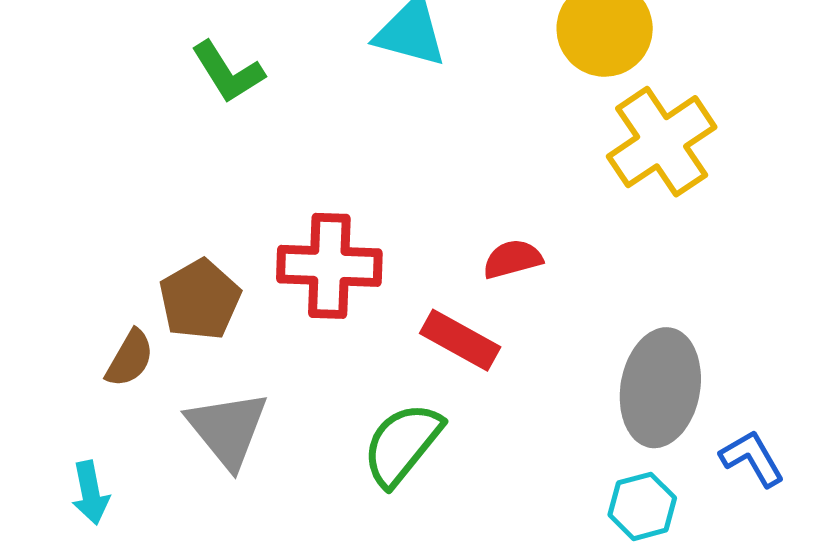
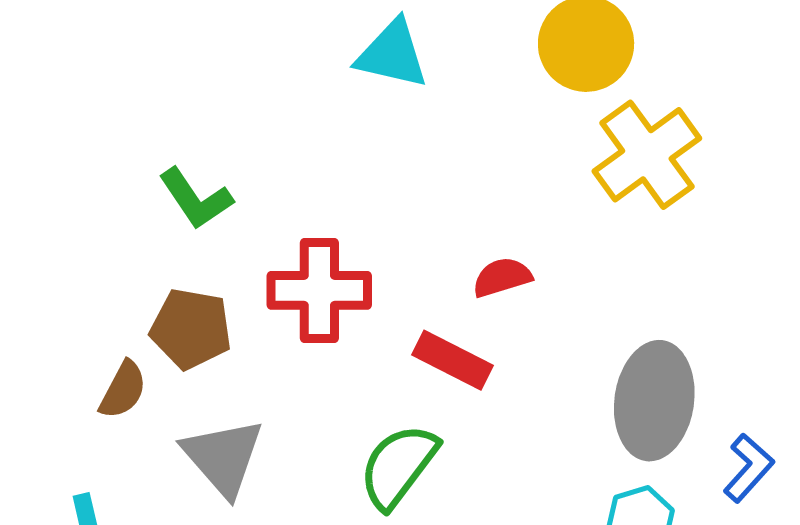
green L-shape: (228, 72) -> (196, 199), moved
brown pentagon: (200, 300) -> (191, 329), turned -30
blue L-shape: (752, 458) -> (748, 468), turned 74

